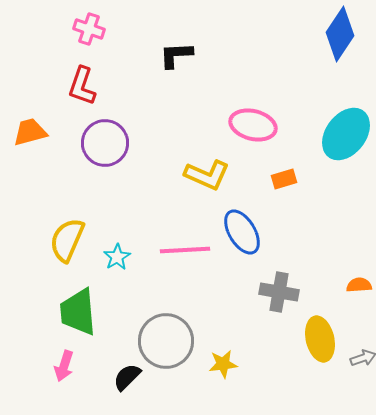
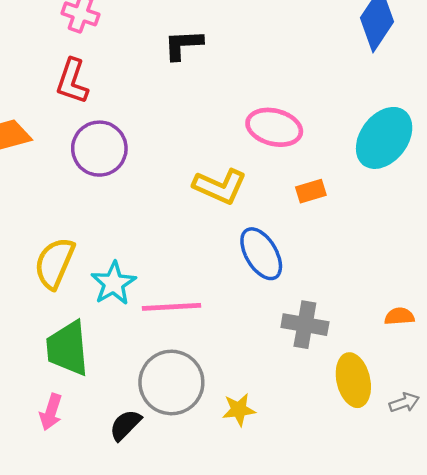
pink line: (185, 250) -> (171, 307), moved
cyan star: (117, 257) -> (114, 283), size x1.4

